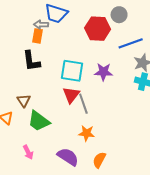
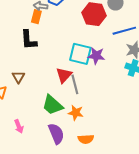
cyan square: (72, 71) -> (80, 54), moved
green trapezoid: (39, 121) -> (52, 105), moved
purple semicircle: (68, 157) -> (56, 134), turned 30
orange semicircle: (99, 160) -> (86, 139), turned -126

